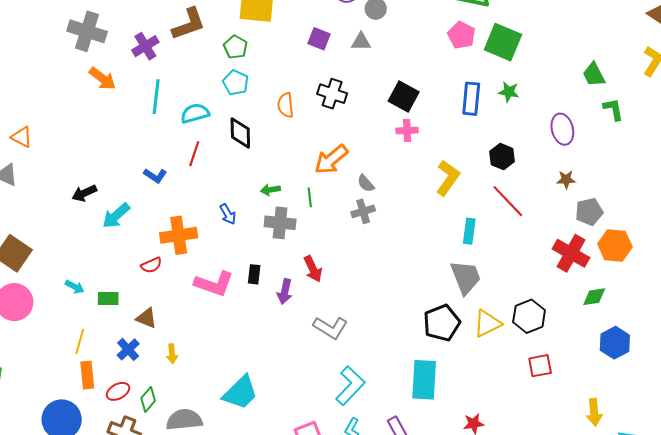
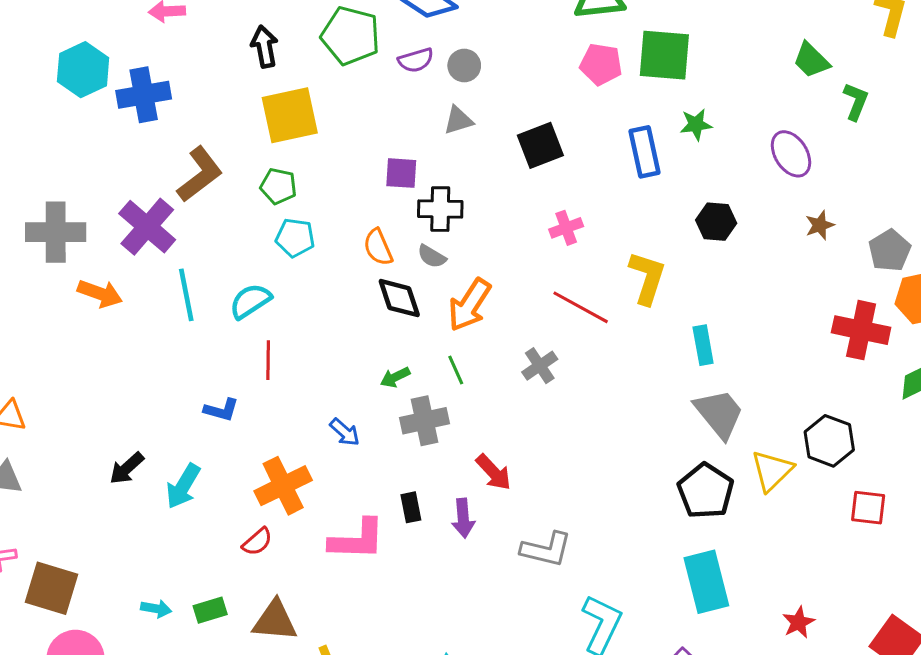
purple square: (319, 39) -> (401, 173), moved
purple cross: (145, 46) -> (147, 227), size x1.4
black square: (404, 96) -> (540, 145), moved, turned -32
green L-shape: (613, 109) -> (856, 101), turned 50
black diamond: (240, 133) -> (399, 298), moved
gray semicircle: (366, 183) -> (432, 256), moved
red line: (508, 201) -> (581, 307), moved
gray pentagon: (589, 212) -> (890, 251), moved
brown triangle: (147, 318) -> (275, 621), size x1.4
red square: (540, 366) -> (868, 508), turned 35

